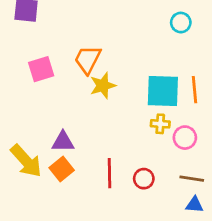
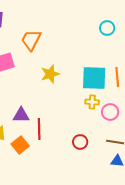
orange trapezoid: (88, 59) -> (31, 40), moved
orange square: (62, 169) -> (20, 145), moved
red line: (110, 173) -> (39, 129), moved

